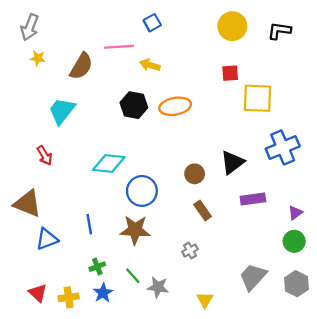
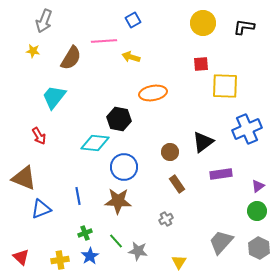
gray arrow: (30, 27) -> (44, 21), moved
black hexagon: (134, 105) -> (119, 119), moved
red triangle: (38, 293) -> (21, 257), moved

